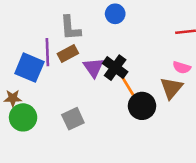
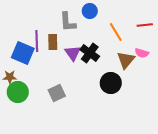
gray L-shape: (70, 28) -> (68, 22), moved
brown rectangle: (68, 53) -> (53, 42), turned -63
orange line: (127, 84) -> (116, 32), moved
brown triangle: (171, 88) -> (126, 60), moved

